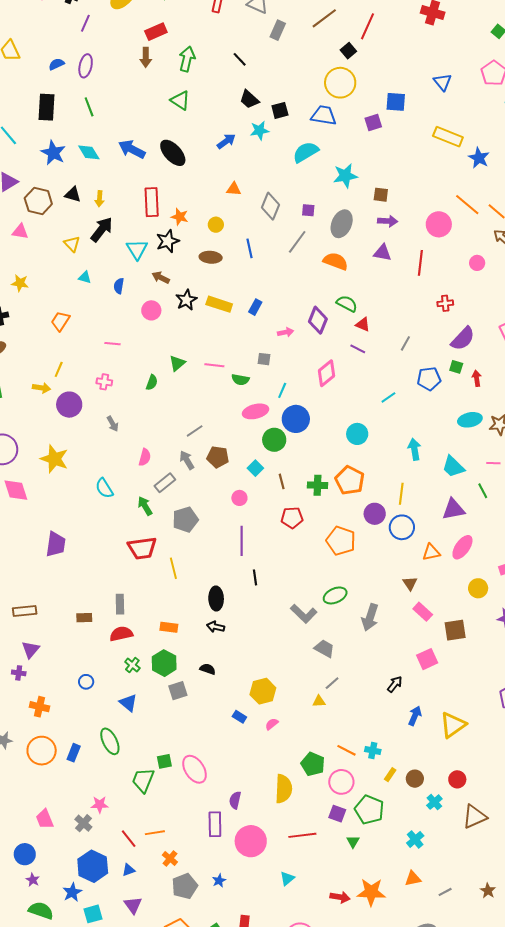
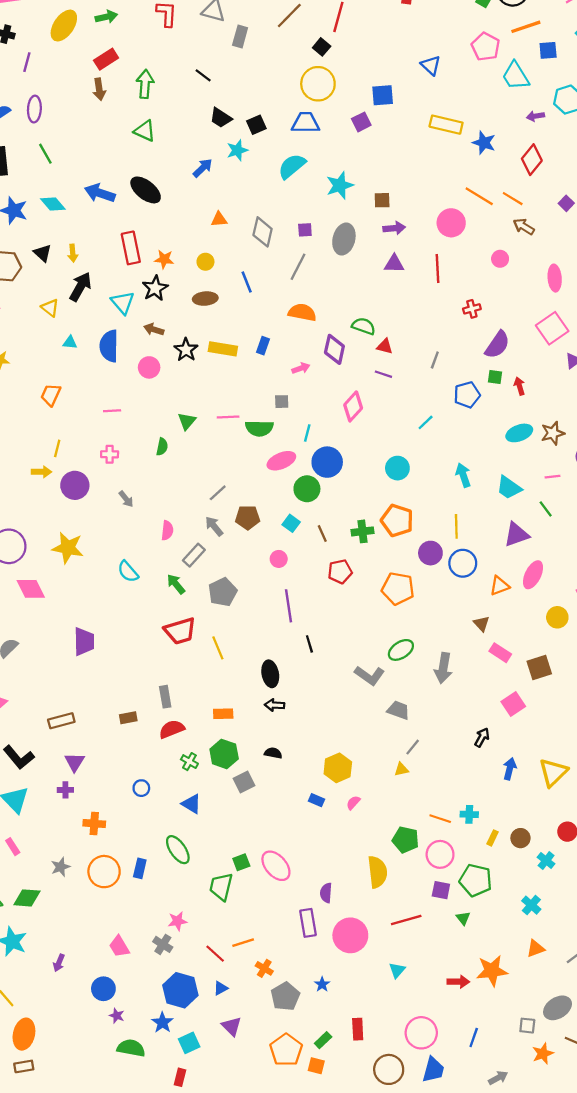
black triangle: (73, 194) -> (43, 253), turned 36
orange semicircle: (336, 261) -> (302, 312), moved
blue semicircle: (119, 286) -> (109, 346), size x1.8
green semicircle: (240, 380) -> (259, 428), size x1.4

